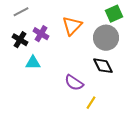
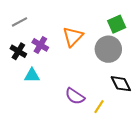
black diamond: (103, 66) -> (121, 84), moved
yellow line: (91, 103) -> (99, 107), moved

